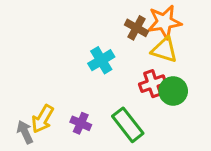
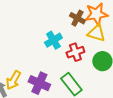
red cross: (153, 84) -> (75, 52), moved
purple cross: (81, 123) -> (39, 83), size x1.5

